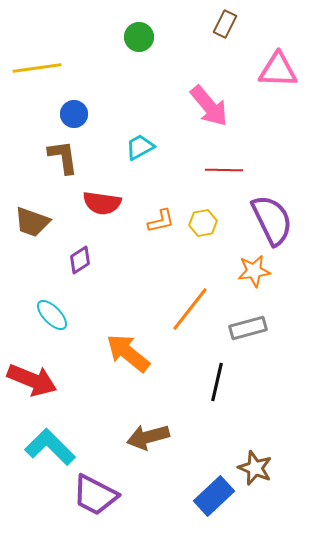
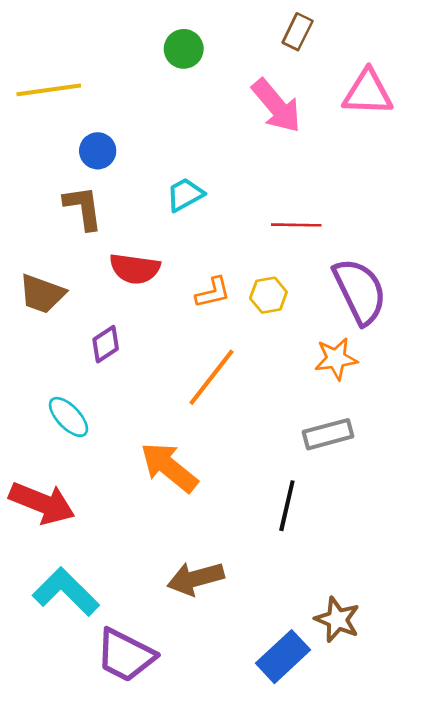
pink arrow: (209, 106) -> (276, 106), moved
orange line: (190, 309) -> (212, 377), moved

